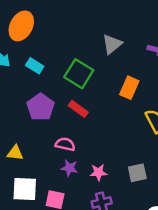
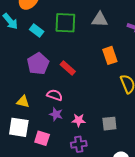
gray triangle: (112, 44) -> (100, 19), turned 36
green square: (79, 74) -> (65, 23), moved, turned -35
orange rectangle: (129, 88) -> (110, 55), turned -48
yellow triangle: (15, 153) -> (23, 102), moved

